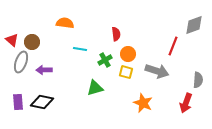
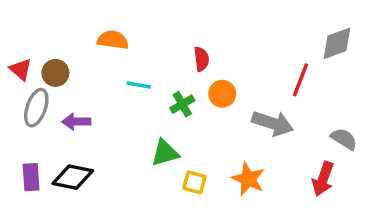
yellow square: (126, 72) -> (194, 182), moved
gray semicircle: (198, 80) -> (344, 139), turned -63

